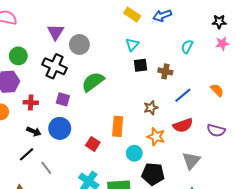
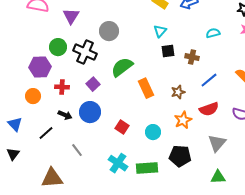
purple triangle: (56, 32) -> (71, 16), moved
cyan semicircle: (187, 47) -> (213, 33), turned 48
green circle: (18, 56) -> (58, 47), moved
purple square: (63, 99) -> (93, 84), turned 32
orange rectangle: (118, 126) -> (146, 88), moved, turned -30
orange star: (156, 137) -> (183, 120), turned 30
cyan circle: (134, 153) -> (153, 132), moved
black line: (27, 154) -> (46, 133), moved

